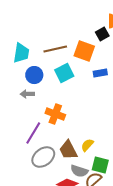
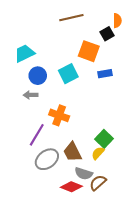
brown line: (55, 49) -> (71, 18), moved
cyan trapezoid: (21, 53) -> (24, 53), turned -125
yellow semicircle: (87, 145) -> (98, 153), moved
green square: (100, 165) -> (104, 139), moved, turned 30

